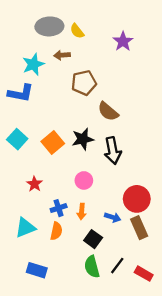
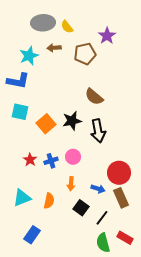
brown pentagon: (84, 83) -> (85, 54), moved
cyan square: (17, 139) -> (20, 112), moved, turned -30
blue cross: (59, 208) -> (51, 161), moved
black line: (117, 266) -> (102, 218), moved
green semicircle: (92, 267) -> (103, 243), moved
blue rectangle: (37, 270) -> (32, 235), turned -72

